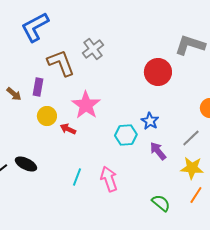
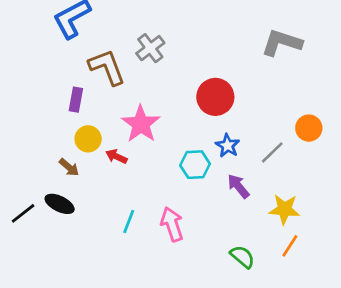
red circle: (158, 72) -> (215, 97), moved
brown arrow: (14, 94) -> (69, 167), moved
gray line: (191, 138) -> (272, 152), moved

